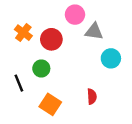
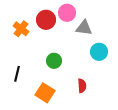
red circle: (51, 39) -> (46, 20), moved
green circle: (41, 68) -> (54, 61), moved
black line: (19, 83) -> (17, 74), turned 35

